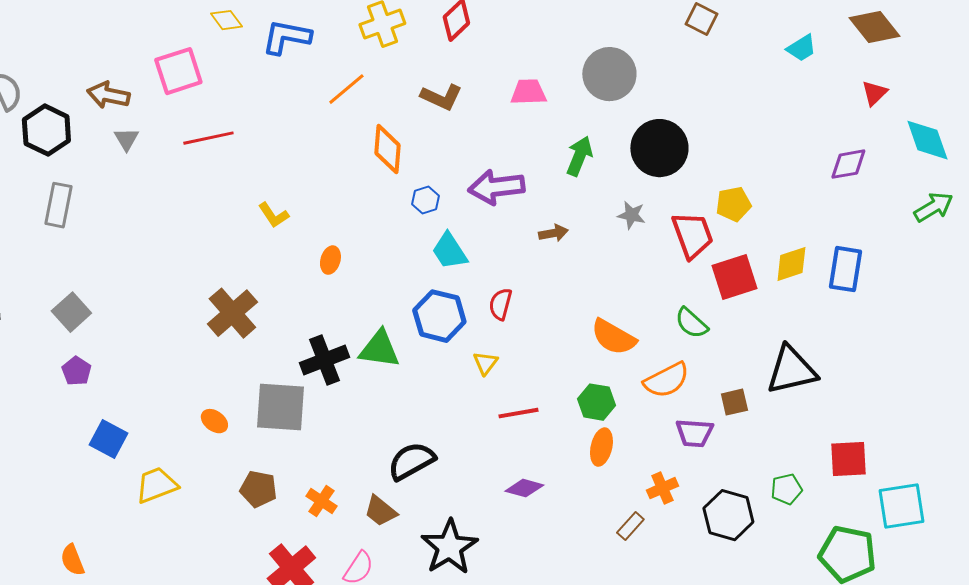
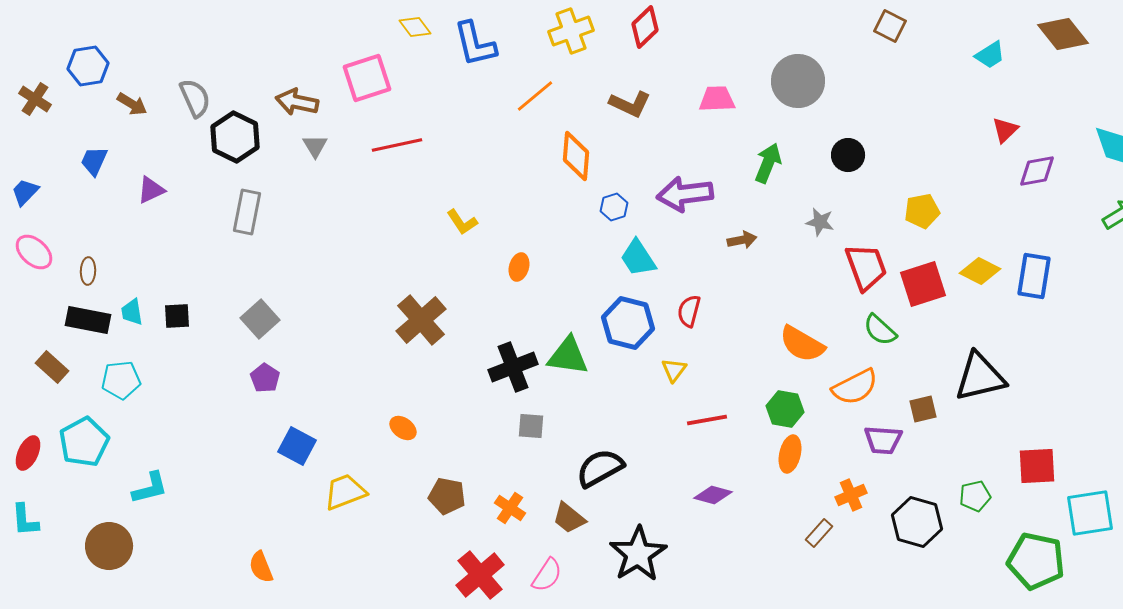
blue L-shape: (286, 37) -> (475, 44), turned -114
red triangle: (874, 93) -> (1005, 130), moved
black circle: (659, 148) -> (848, 155), size x0.6
red trapezoid: (692, 235) -> (866, 267), moved
yellow diamond: (791, 264) -> (980, 271), turned 45
gray square: (280, 407) -> (531, 426), moved, size x0.5

